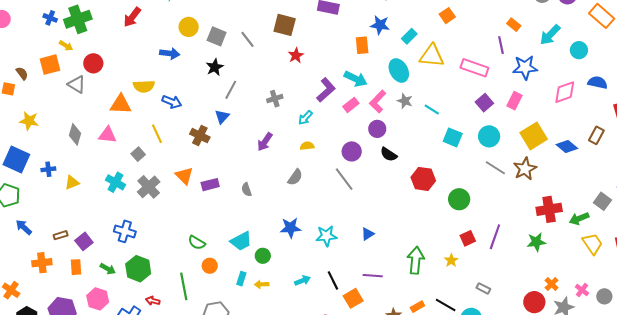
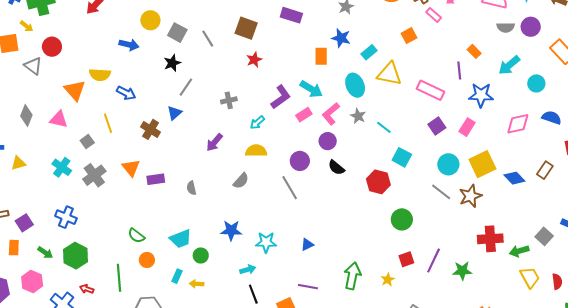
orange triangle: (121, 104) -> (75, 90), turned 40
cyan circle: (489, 136) -> (448, 164), moved
yellow semicircle: (307, 146) -> (256, 151), size x1.5
red hexagon: (423, 179) -> (378, 182), moved
green star: (536, 242) -> (462, 271), moved
cyan arrow: (302, 280) -> (248, 270), moved
black line: (333, 280) -> (253, 294), moved

